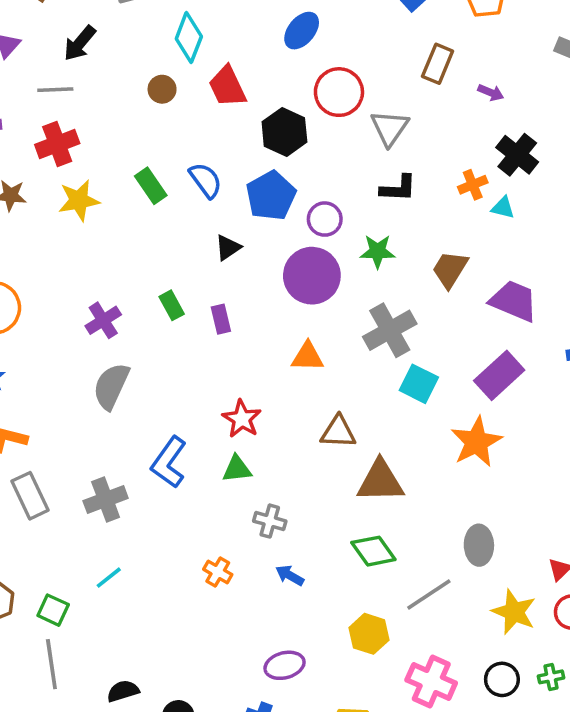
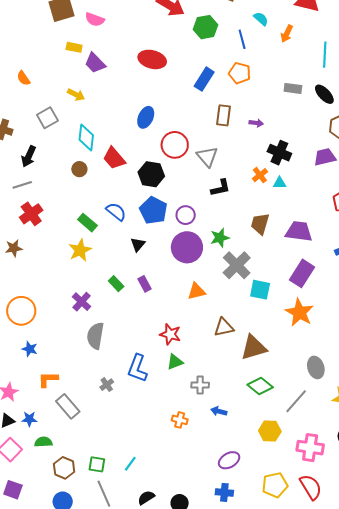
yellow star: (79, 200) -> (80, 250), moved
green star: (378, 251) -> (220, 238), moved
gray cross: (106, 499) -> (107, 385), moved, size x0.6
cyan line: (109, 578) -> (130, 464), moved

